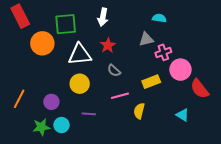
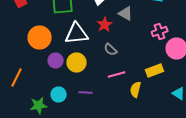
gray triangle: (146, 39) -> (126, 14), moved, turned 42
orange circle: (42, 43) -> (40, 38), moved
yellow rectangle: (151, 82) -> (155, 70), moved
purple circle: (51, 102) -> (56, 60), moved
cyan circle: (62, 125) -> (59, 94), moved

